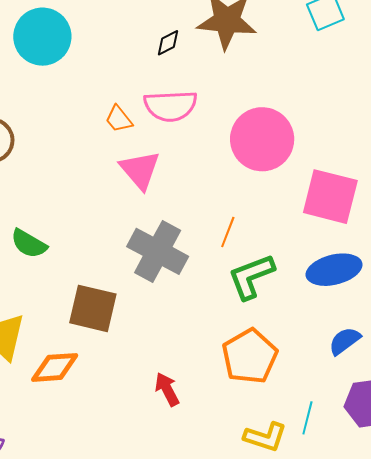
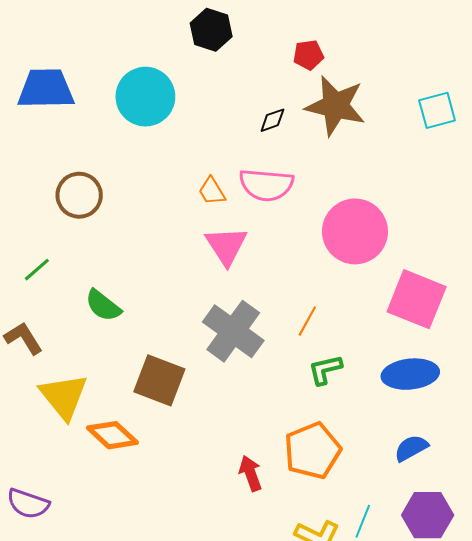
green L-shape: (251, 277) -> (325, 370), size x0.7
orange diamond: (55, 367) -> (112, 435), turned 39
red arrow: (167, 389) -> (250, 473), moved

